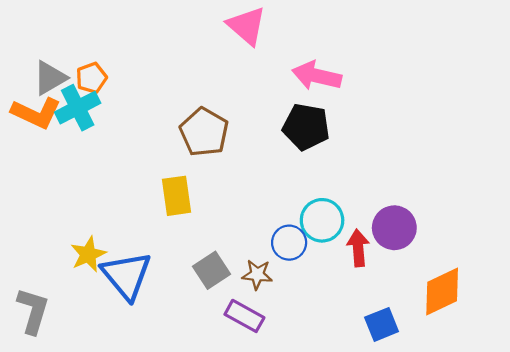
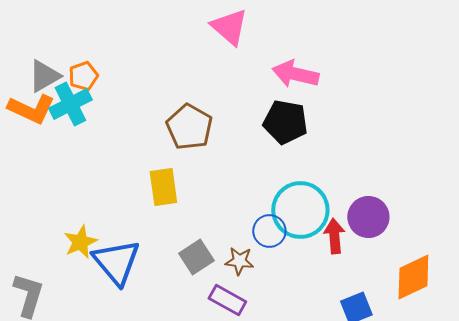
cyan circle: (322, 220) -> (300, 210), size x1.4

